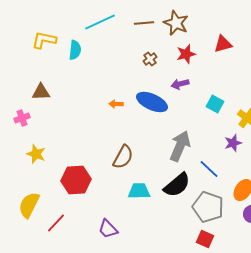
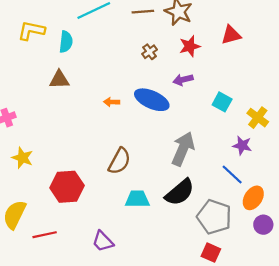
brown triangle: (41, 92) -> (59, 80), moved
purple star: (233, 143) -> (242, 145), turned 30
blue line: (209, 169) -> (232, 174), moved
red line: (56, 223) -> (45, 235), turned 35

